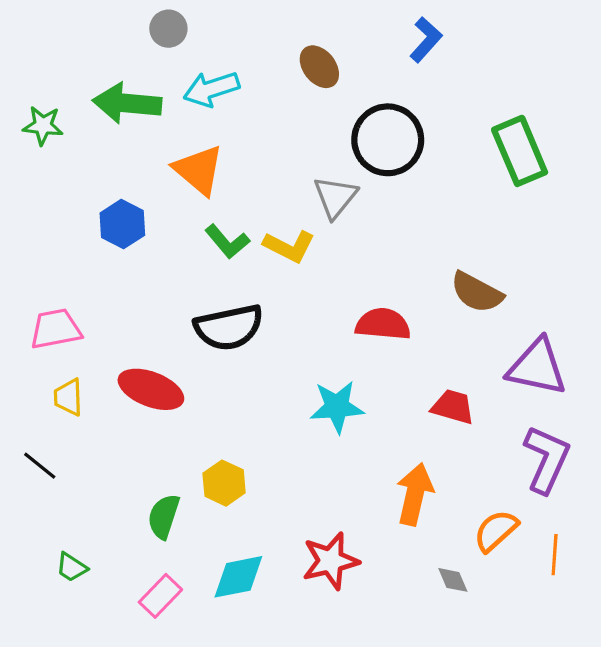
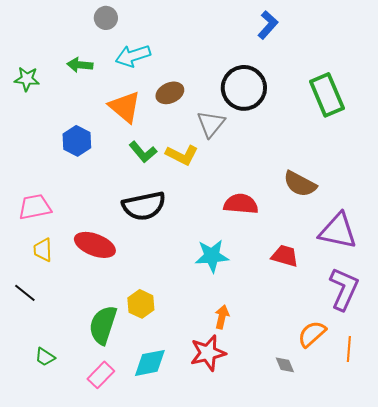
brown ellipse: (319, 67) -> (170, 93), moved, turned -76
green arrow: (127, 103) -> (80, 65), size x0.6
orange arrow: (415, 494) -> (222, 317), moved, size x0.6
green semicircle: (164, 516) -> (103, 325), size x1.4

